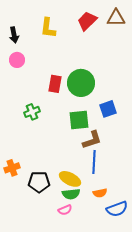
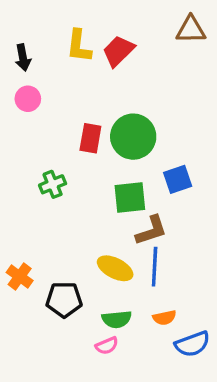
red trapezoid: (87, 21) -> (118, 51), moved
orange cross: (12, 168) -> (20, 277), turned -35
yellow ellipse: (70, 179) -> (115, 268), moved

